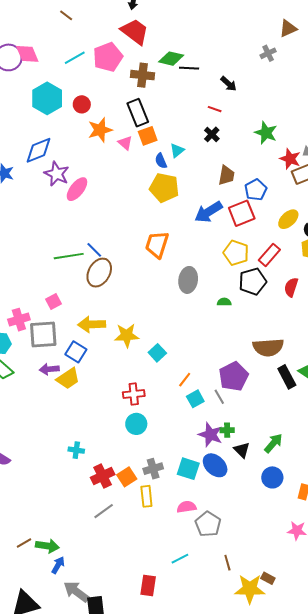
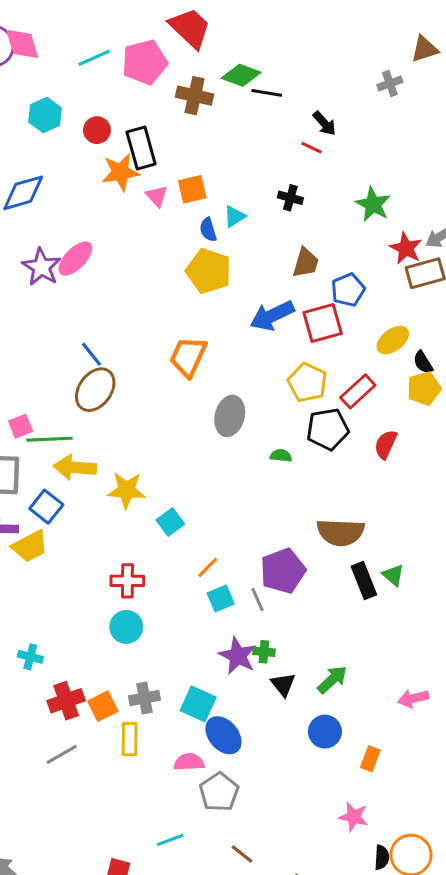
cyan hexagon: (47, 98) -> (45, 115), size x0.7
red line: (215, 109) -> (312, 148), moved
black rectangle: (138, 113) -> (141, 148), moved
black cross: (212, 134) -> (290, 198), turned -35
purple star: (57, 174) -> (41, 267), moved
green line: (69, 256) -> (49, 439), moved
blue ellipse: (215, 465) -> (223, 735), moved
brown line: (227, 563) -> (242, 854), turned -42

